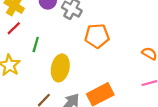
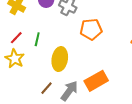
red line: (14, 28) -> (16, 38), moved

